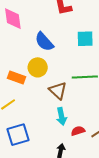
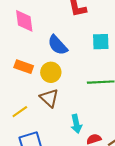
orange rectangle: (17, 78) -> (24, 67), moved
brown triangle: (58, 91) -> (49, 98), moved

